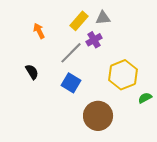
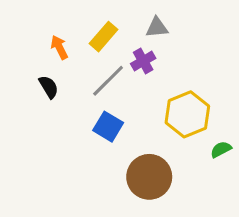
yellow rectangle: (79, 21) -> (103, 37), moved
black semicircle: (32, 72) -> (49, 87), moved

